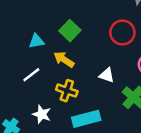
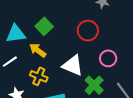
cyan triangle: (36, 41) -> (16, 34), size x1.5
white triangle: (107, 75) -> (73, 65), size x1.6

